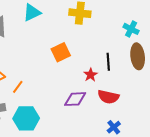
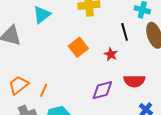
black line: (108, 62) -> (125, 32), moved
red star: (91, 75) -> (111, 54), moved

